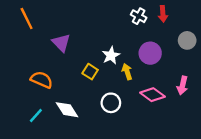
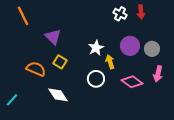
gray circle: (187, 40) -> (152, 49), moved
yellow square: (90, 72) -> (60, 62), moved
white circle: (111, 103) -> (96, 79), moved
cyan line: (36, 116) -> (12, 100), moved

